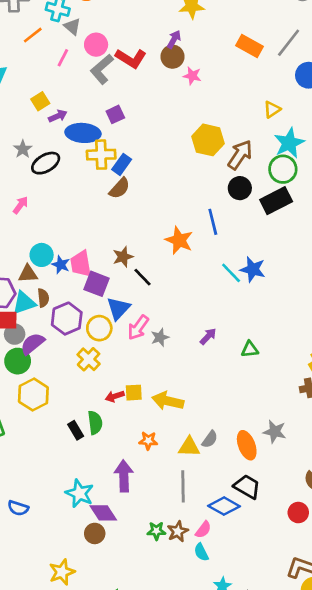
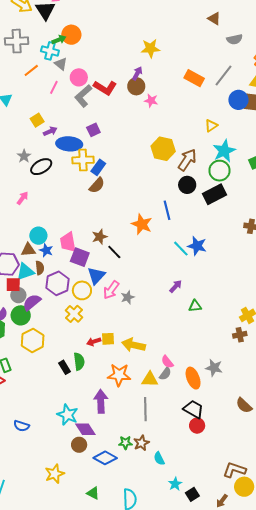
blue star: (61, 265) -> (46, 250), moved
purple arrow: (208, 336) -> (176, 286), moved
orange star: (148, 441) -> (119, 375), size x1.6
blue diamond: (224, 506) -> (105, 458), moved
red circle: (298, 513) -> (197, 426), moved
pink semicircle: (203, 530) -> (167, 362), moved, turned 104

